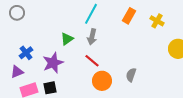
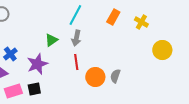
red line: (92, 61) -> (76, 62), turned 42
orange circle: (102, 81) -> (95, 77), moved

